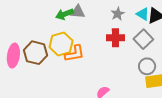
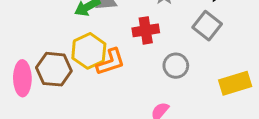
red cross: (115, 38) -> (146, 30), moved
gray circle: (147, 66) -> (176, 66), moved

